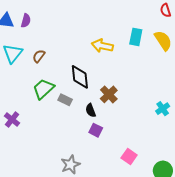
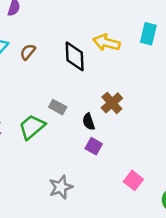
black diamond: (80, 77) -> (75, 56), moved
green trapezoid: (43, 89) -> (32, 127), moved

